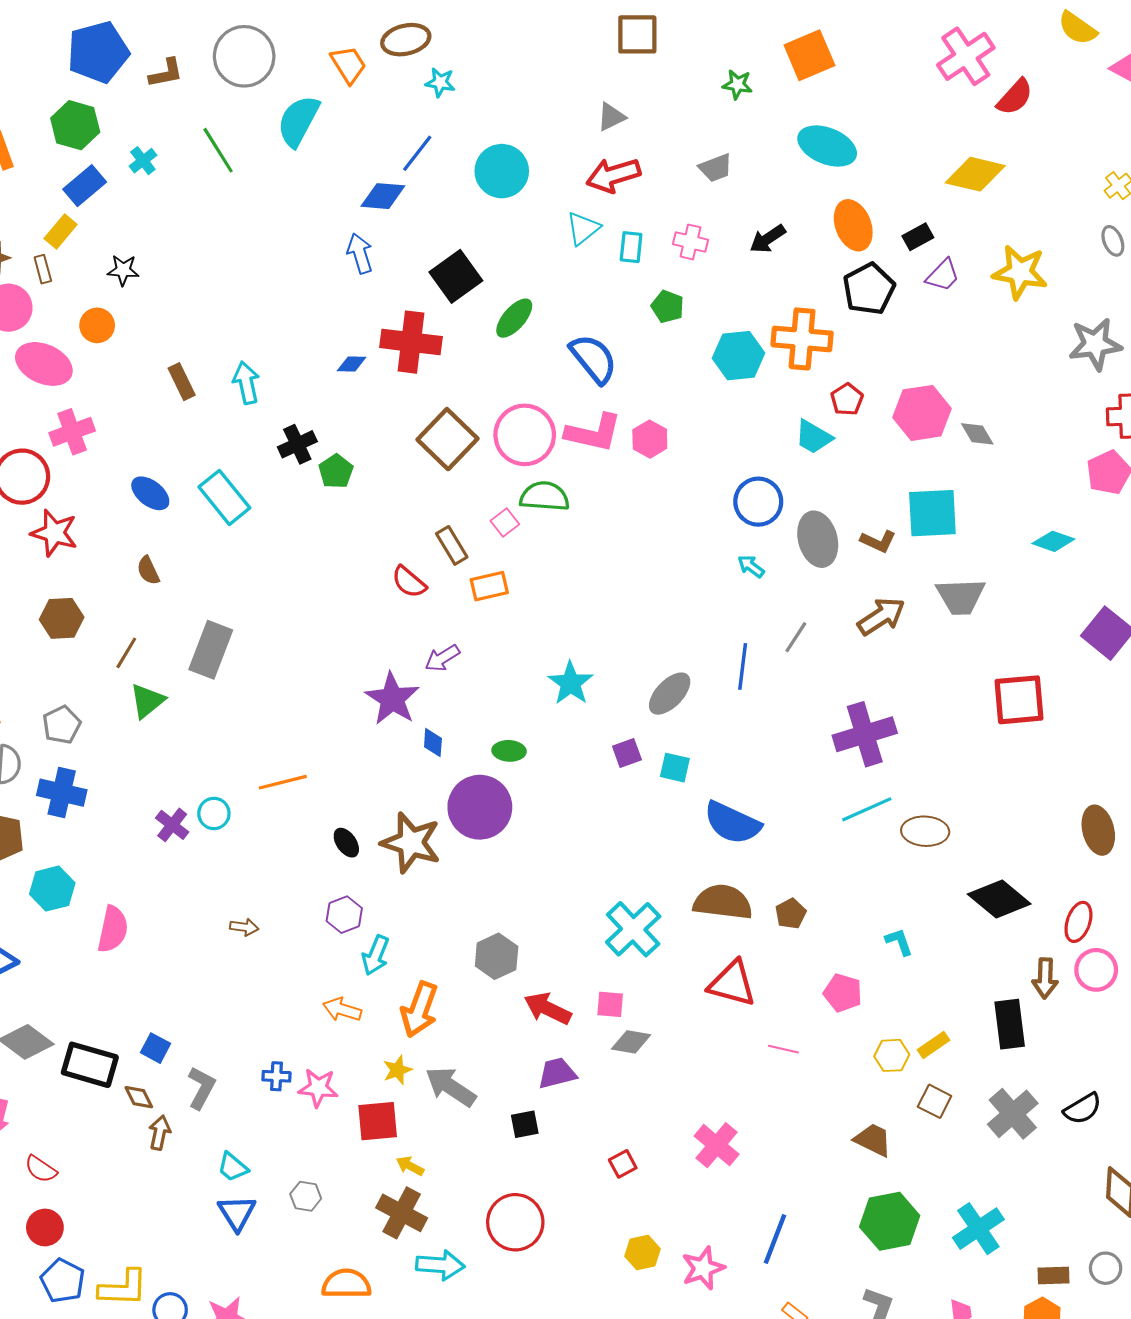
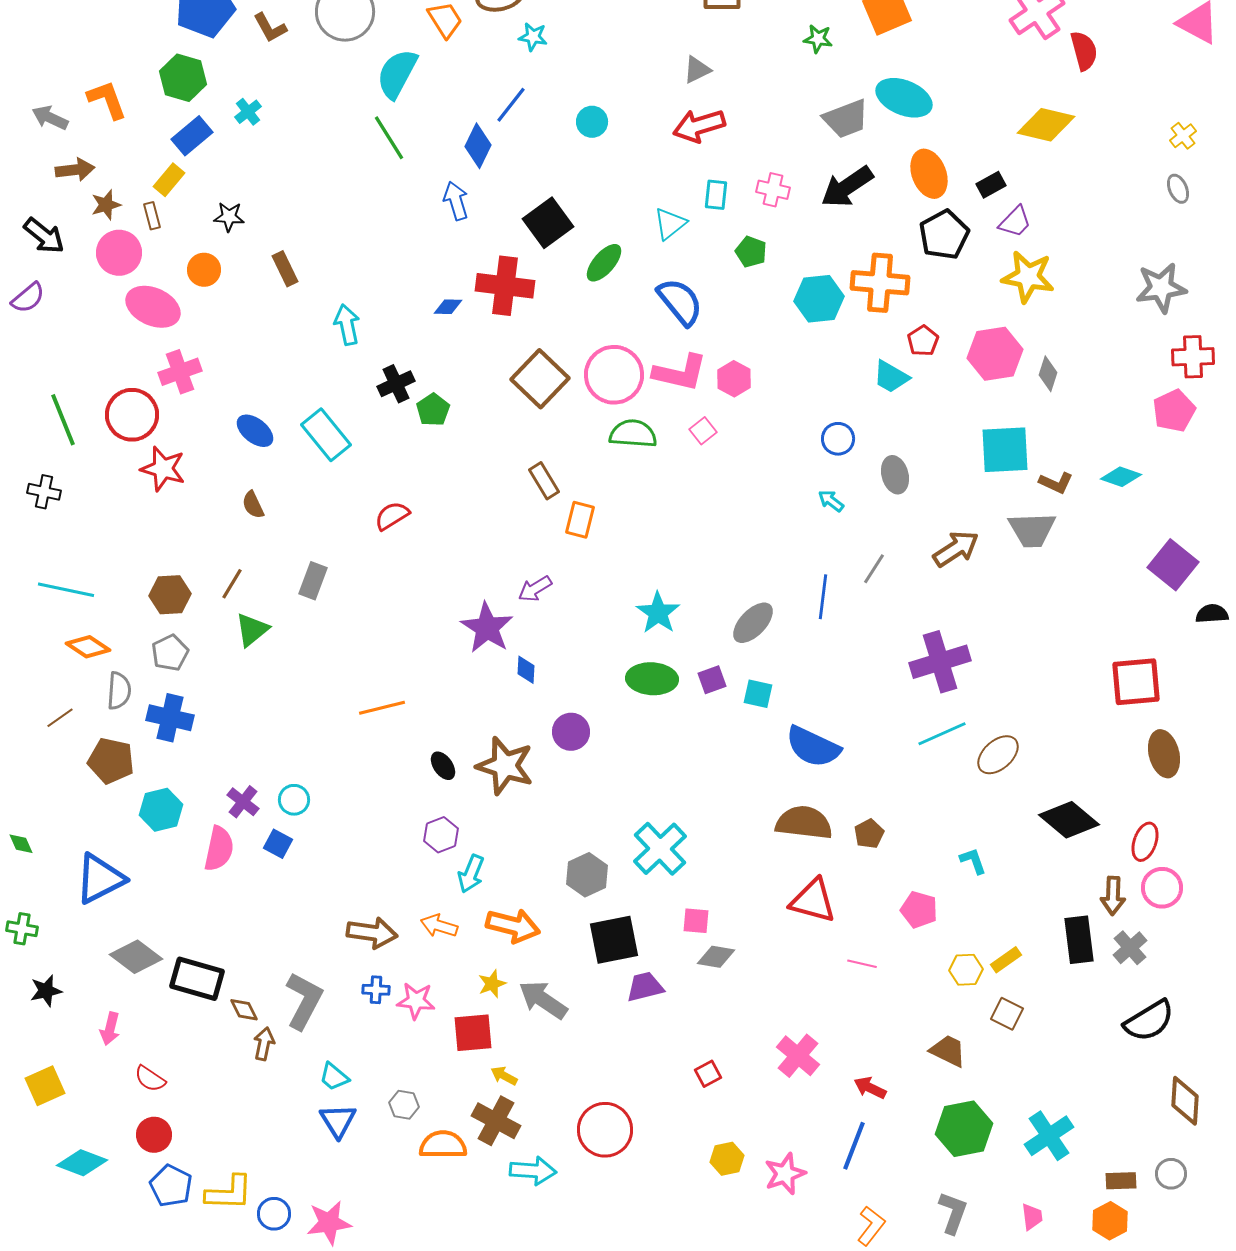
brown L-shape: (166, 73) -> (270, 28), turned 72
red semicircle: (1015, 97) -> (1084, 51), turned -57
green line: (218, 150) -> (389, 138), moved
gray trapezoid: (716, 168) -> (846, 119), moved, size x1.4
cyan circle: (502, 171) -> (592, 122), size x0.6
blue diamond: (383, 196) -> (478, 146), turned -69
cyan triangle: (583, 228) -> (670, 224), moved
black arrow: (768, 239) -> (847, 187), size x1.5
yellow star: (1020, 272) -> (1028, 277), moved
brown rectangle: (182, 382) -> (285, 269), moved
gray diamond: (977, 434) -> (1048, 374), turned 48
blue circle: (758, 502) -> (838, 439), size x0.7
pink square: (505, 522) -> (703, 431), moved
gray ellipse: (818, 539) -> (895, 475), size x0.7
brown L-shape: (878, 541) -> (1056, 483), moved
red semicircle: (409, 582) -> (392, 516), moved, turned 108
orange rectangle: (489, 586) -> (580, 520), turned -63
brown hexagon: (62, 618) -> (170, 595), moved
gray rectangle: (211, 650) -> (313, 581), size x0.7
red square: (1019, 700) -> (1136, 682), moved
green ellipse: (509, 751) -> (652, 679), moved, size x1.6
purple circle: (480, 807) -> (571, 732), size x0.6
cyan circle: (214, 813) -> (294, 800), moved
purple cross: (172, 825) -> (243, 802), moved
brown ellipse: (925, 831) -> (998, 755), turned -45
brown arrow: (244, 927) -> (372, 933), moved, size x1.8
cyan cross: (633, 929) -> (660, 849), moved
red arrow: (548, 1008) -> (870, 1088), moved, size x0.7
orange arrow: (419, 1010) -> (513, 926), turned -96
blue square: (155, 1048) -> (278, 844), moved
gray L-shape: (201, 1088) -> (304, 1001), size x1.4
black semicircle: (1083, 1109) -> (1149, 1021), size x1.4
gray cross: (1013, 1114) -> (1130, 948), moved, size x0.7
black square: (525, 1124) -> (614, 940), moved, size x1.8
orange semicircle: (346, 1284) -> (443, 1145), moved

